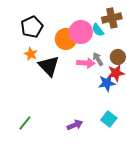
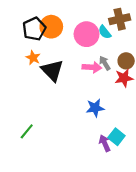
orange circle: (66, 39) -> (51, 27), moved
blue star: (107, 83) -> (95, 108), moved
cyan square: (109, 119) -> (116, 137), moved
purple arrow: (75, 125) -> (105, 143), moved, turned -91

